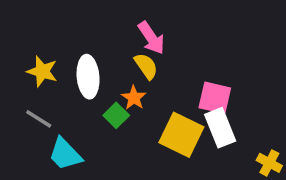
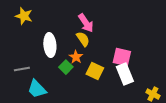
yellow star: (42, 71) -> (24, 16), moved
gray line: (39, 119) -> (22, 69), turned -42
yellow square: (181, 135) -> (95, 71), moved, size x0.7

